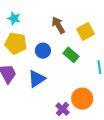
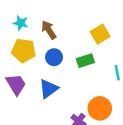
brown arrow: (58, 25) -> (49, 30), moved
green rectangle: (71, 55) -> (85, 61), turned -56

